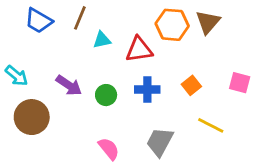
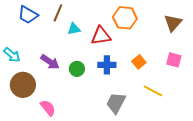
brown triangle: (208, 22) -> (173, 23), moved
pink semicircle: (109, 149) -> (48, 108), moved

